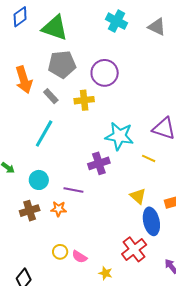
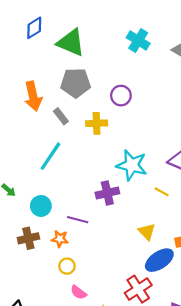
purple circle: (105, 73) -> (121, 96), size x0.7
blue ellipse: (151, 221) -> (159, 260), turned 64
yellow circle: (60, 252) -> (67, 266), moved

